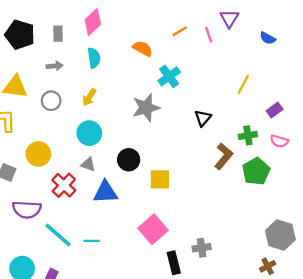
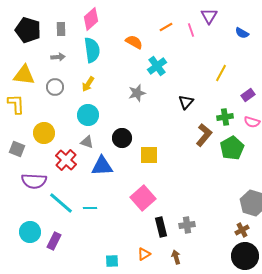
cyan semicircle: (94, 58) -> (92, 50), size x1.4
gray star: (146, 108) -> (137, 93), size x0.7
gray cross: (202, 248) -> (187, 225), moved

